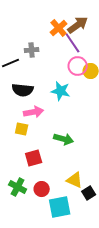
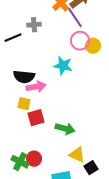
black semicircle: (23, 90) -> (24, 77), moved
green arrow: (64, 139) -> (65, 129), moved
red square: (34, 158) -> (36, 118), moved
red circle: (42, 189) -> (34, 159), moved

